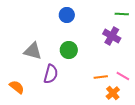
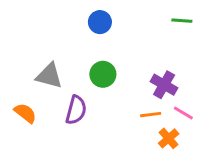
purple cross: (112, 36) -> (164, 85), moved
orange semicircle: (17, 87) -> (25, 113), moved

